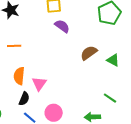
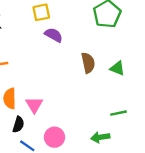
brown semicircle: (89, 53) -> (88, 63), turned 120
green line: (110, 98) -> (119, 113), turned -40

